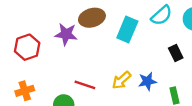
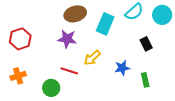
purple star: (66, 34) -> (67, 39), moved
yellow arrow: (121, 80) -> (92, 58), moved

